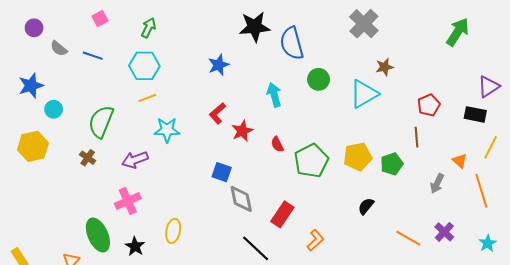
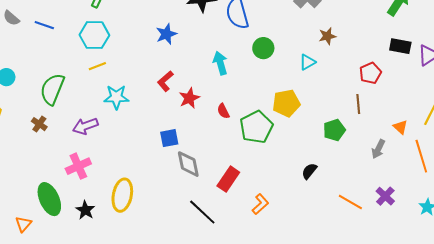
cyan triangle: (364, 94) -> (307, 62), size x0.6
black rectangle: (475, 114) -> (400, 46), moved
yellow pentagon: (358, 157) -> (286, 103), moved
blue square: (222, 172) -> (169, 138), turned -30
yellow ellipse: (173, 231) -> (122, 195), size x1.4

